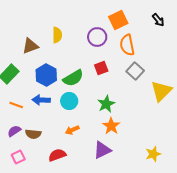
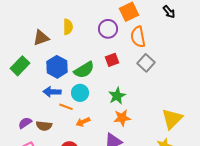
yellow triangle: (161, 91) -> (172, 119), moved
orange line: (16, 105) -> (66, 107), moved
orange star: (111, 126) -> (122, 118), turned 30

